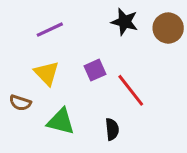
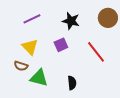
black star: (125, 22) -> (71, 21), moved
red line: (131, 90) -> (96, 52), moved
brown semicircle: (20, 103) -> (21, 66), moved

